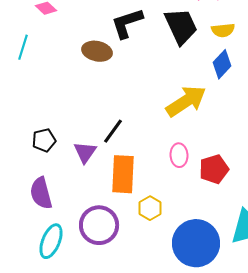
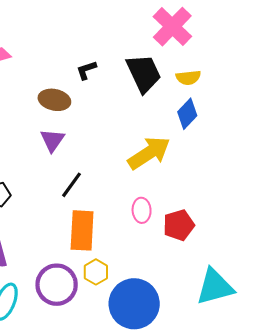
black L-shape: (127, 23) -> (86, 70), size x0.6
purple triangle: (85, 152) -> (52, 140), moved
yellow hexagon: (150, 208) -> (96, 272), moved
blue circle: (196, 243) -> (134, 304), moved

